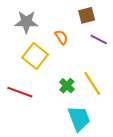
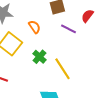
green cross: (67, 86) -> (39, 57), moved

